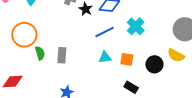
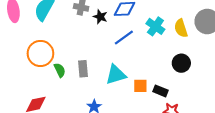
yellow semicircle: (176, 55) -> (181, 28), moved, turned 54
cyan triangle: (105, 57) -> (116, 75), moved, size x1.5
orange square: (127, 59) -> (140, 86), moved

